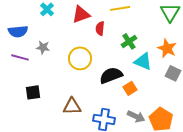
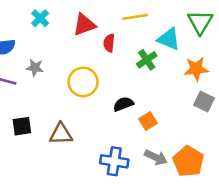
orange star: (167, 48) -> (196, 69), turned -30
cyan triangle: (143, 61) -> (169, 39), moved
black semicircle: (111, 75) -> (123, 104), size x0.7
brown triangle: (72, 106) -> (61, 134), moved

